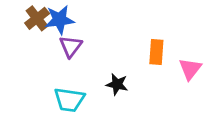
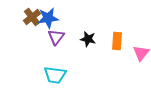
black star: (117, 84) -> (88, 39), moved

